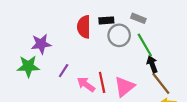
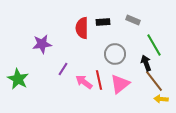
gray circle: (119, 35) -> (115, 54), moved
green line: (145, 45) -> (154, 45), moved
green star: (28, 66) -> (18, 79), moved, turned 30

